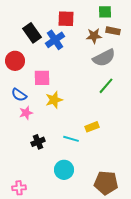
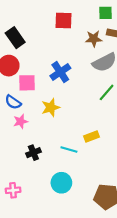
black rectangle: (32, 33) -> (15, 38), moved
blue cross: (55, 40) -> (60, 72), moved
pink square: (42, 78) -> (27, 83), moved
pink cross: (19, 188) -> (13, 190), moved

